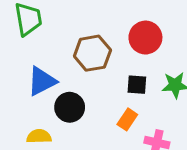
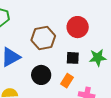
black circle: (70, 107) -> (41, 75), moved

